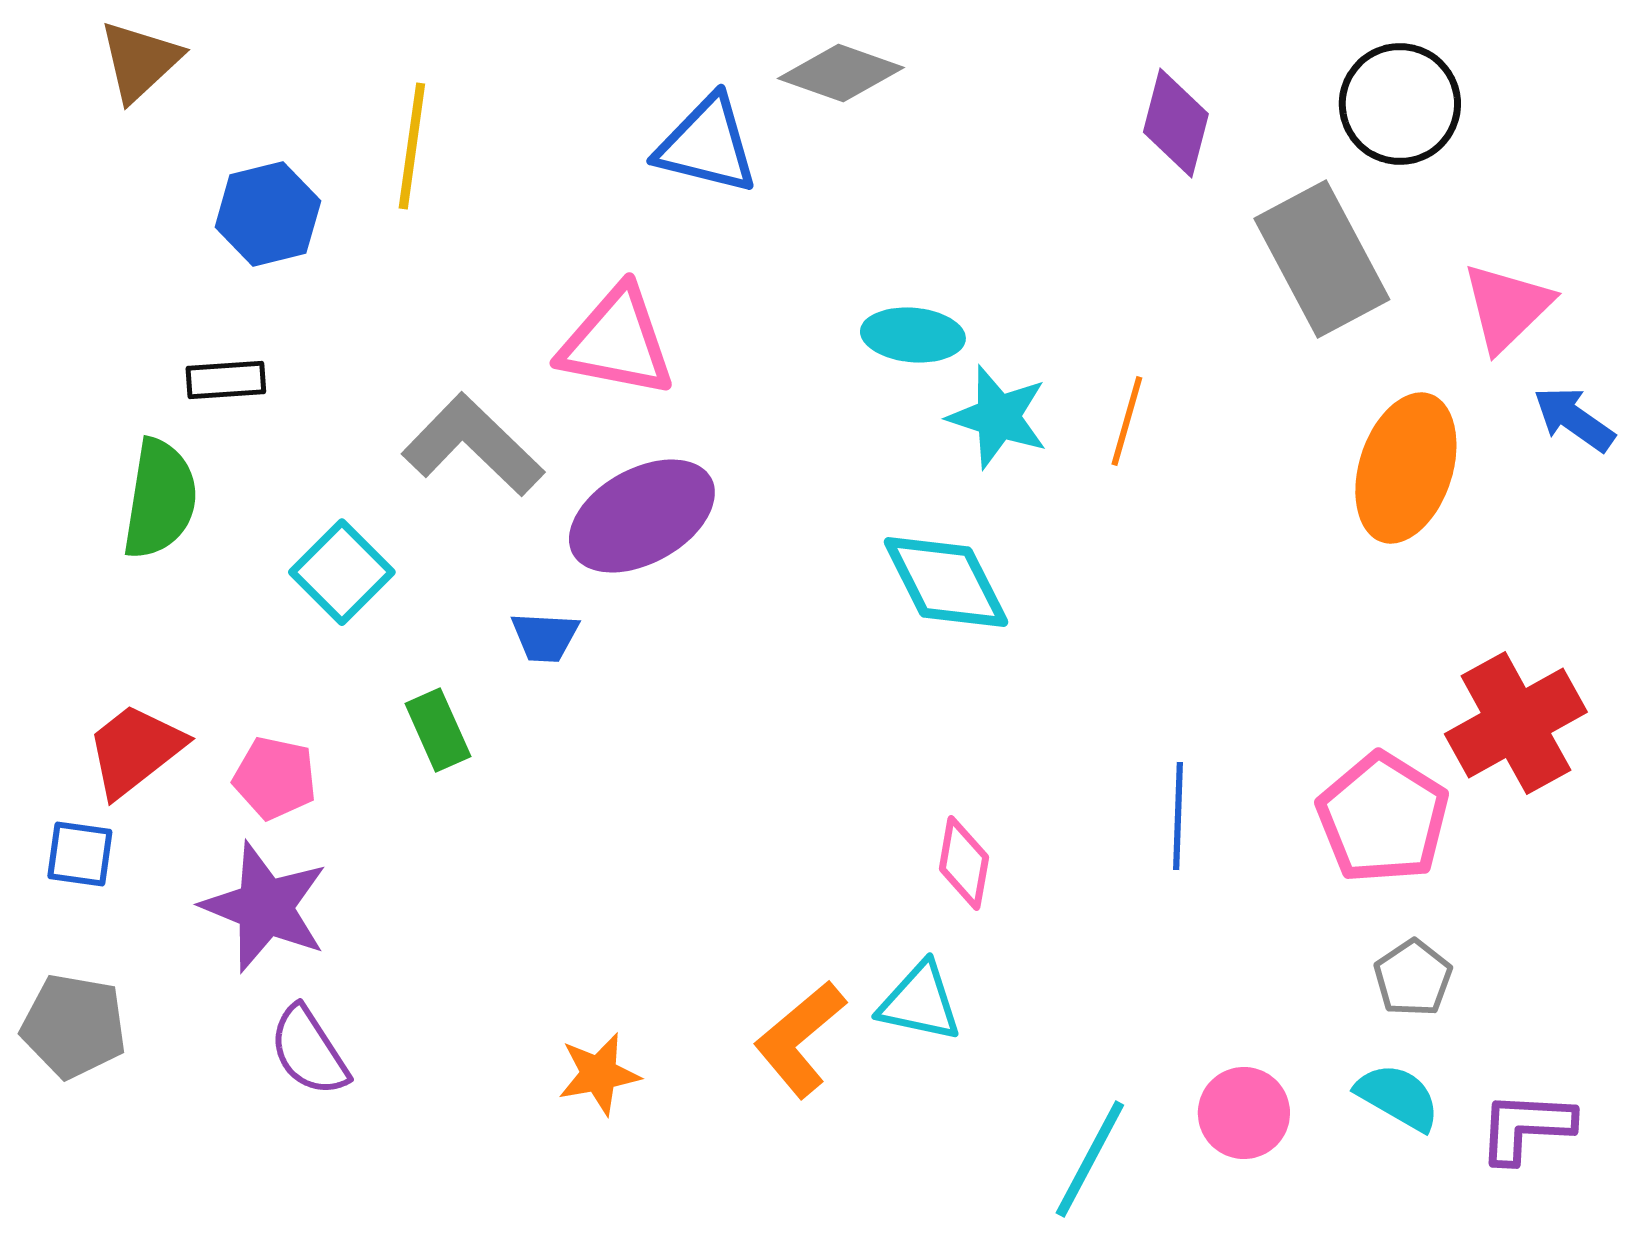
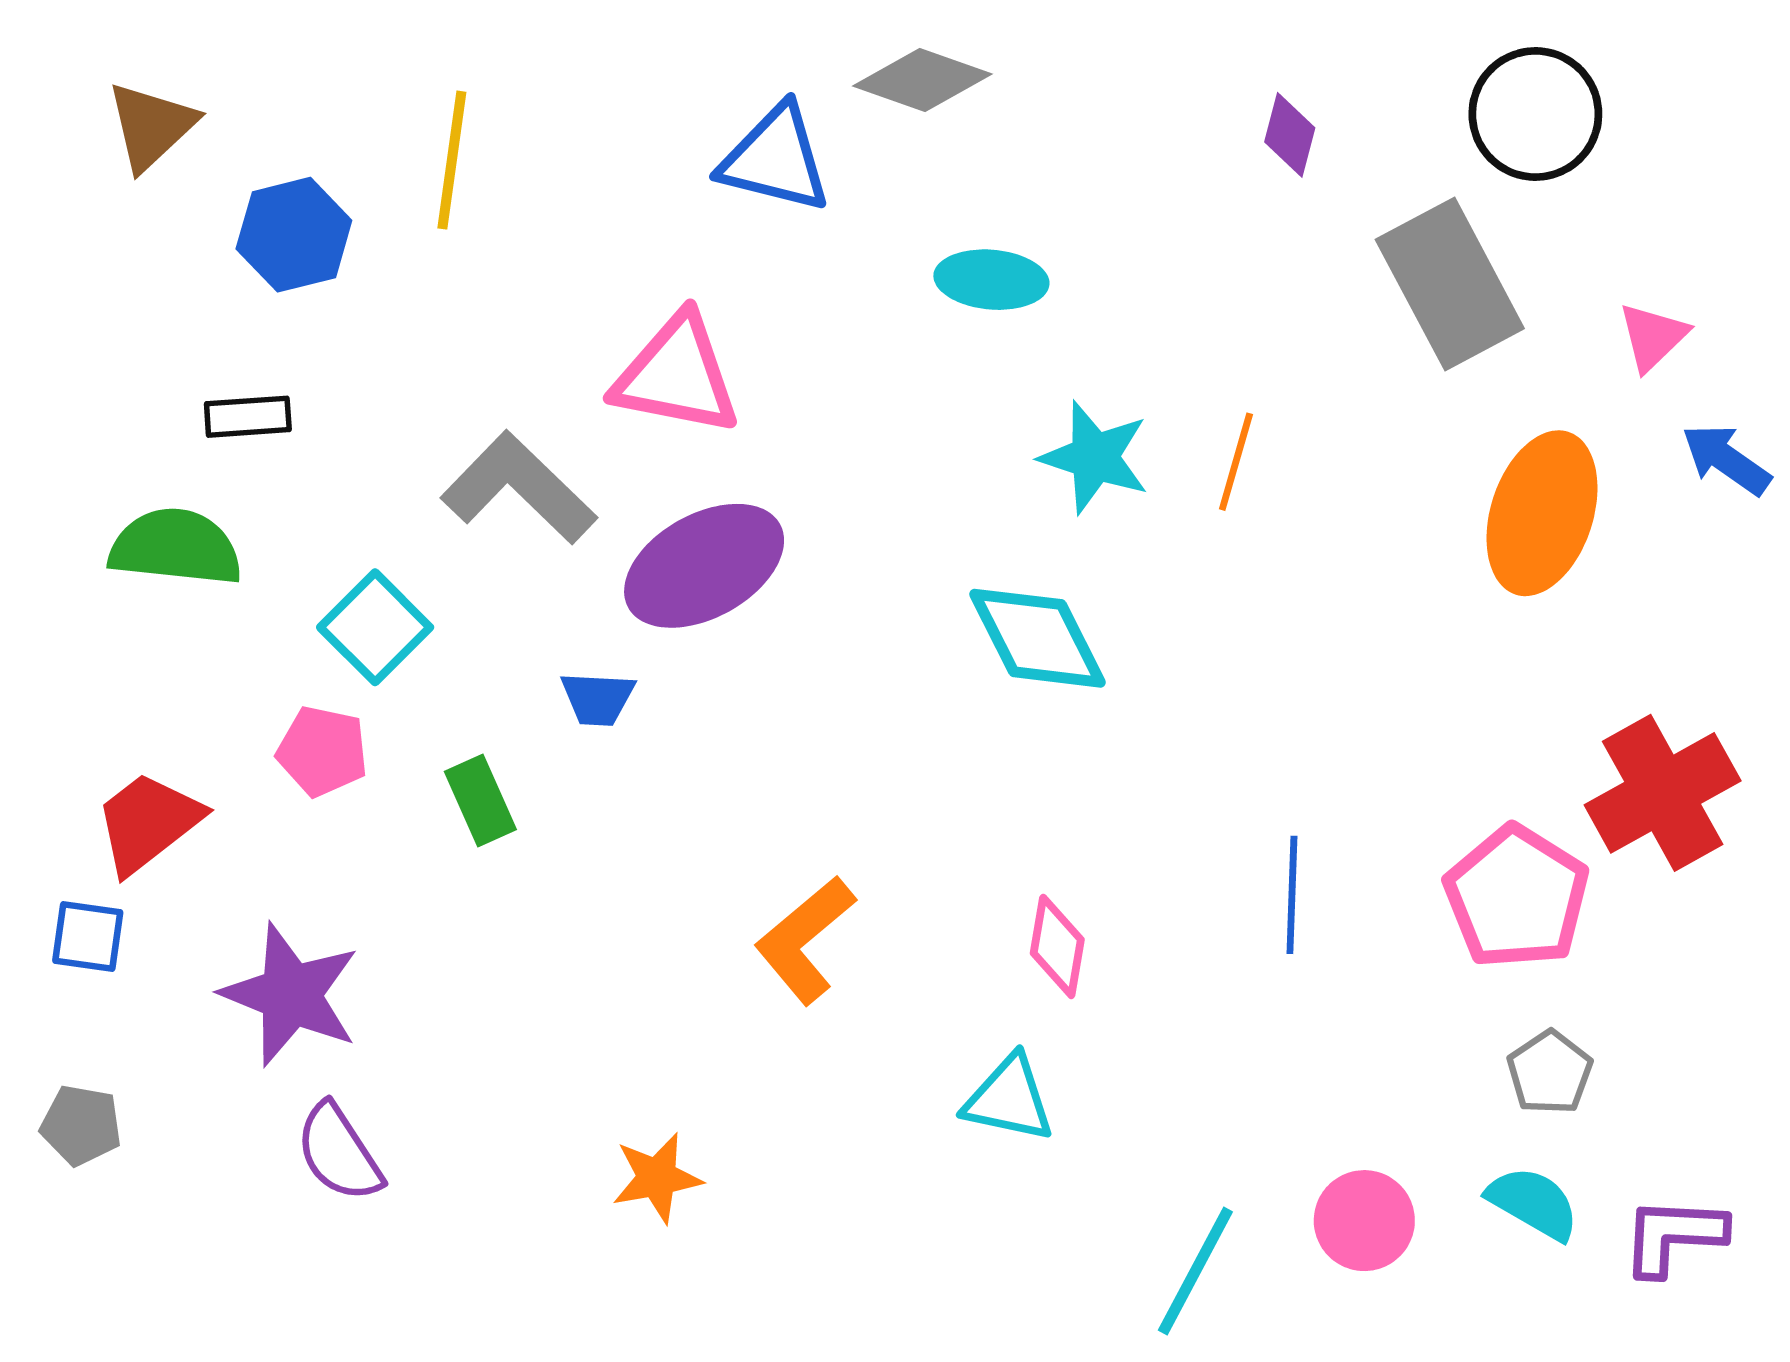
brown triangle: (140, 61) -> (151, 126), moved
purple diamond: (1176, 123) -> (1290, 135), size x0.7
pink triangle: (1507, 307) -> (1653, 337), size x0.7
cyan ellipse: (913, 335) -> (991, 280), moved
green semicircle: (160, 499) -> (175, 547), turned -93
pink pentagon: (275, 778) -> (322, 751), moved
gray pentagon: (74, 1026) -> (81, 1125), size x0.7
orange L-shape: (800, 1039) -> (805, 940), moved

